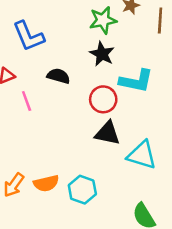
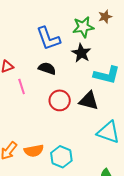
blue L-shape: (28, 36) -> (48, 38), moved
red circle: (103, 99) -> (60, 100), moved
black triangle: (107, 133) -> (89, 101), moved

